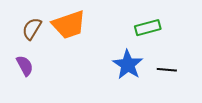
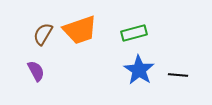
green rectangle: (148, 28) -> (134, 33), moved

